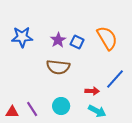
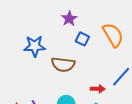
blue star: (22, 37) -> (35, 46), moved
purple star: (58, 40) -> (69, 19), moved

